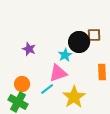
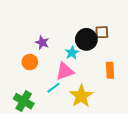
purple star: (29, 49) -> (42, 42), moved
orange circle: (22, 84) -> (30, 62), moved

